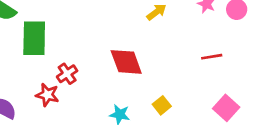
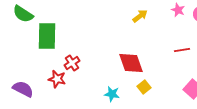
red diamond: (126, 62) -> (131, 63), moved

